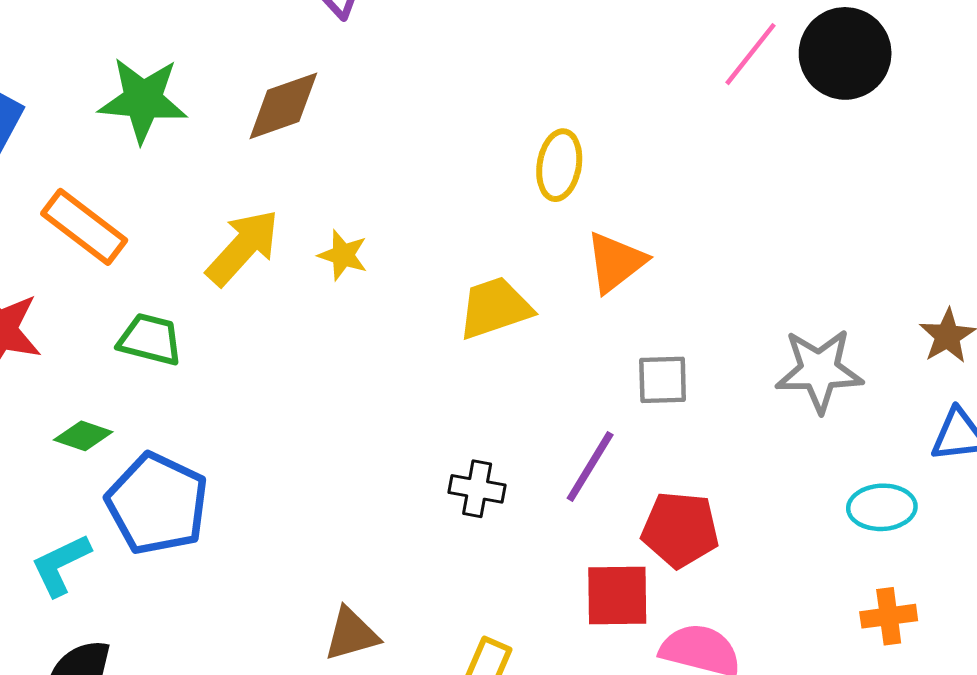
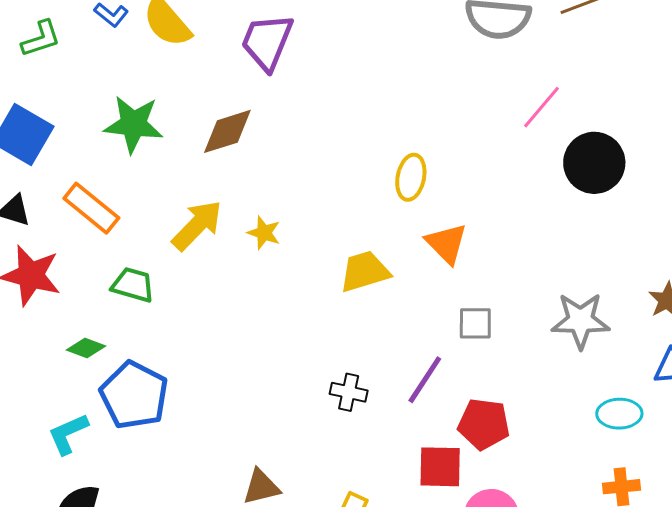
black circle: (845, 53) -> (594, 163), moved
orange triangle: (616, 262) -> (447, 243), turned -39

